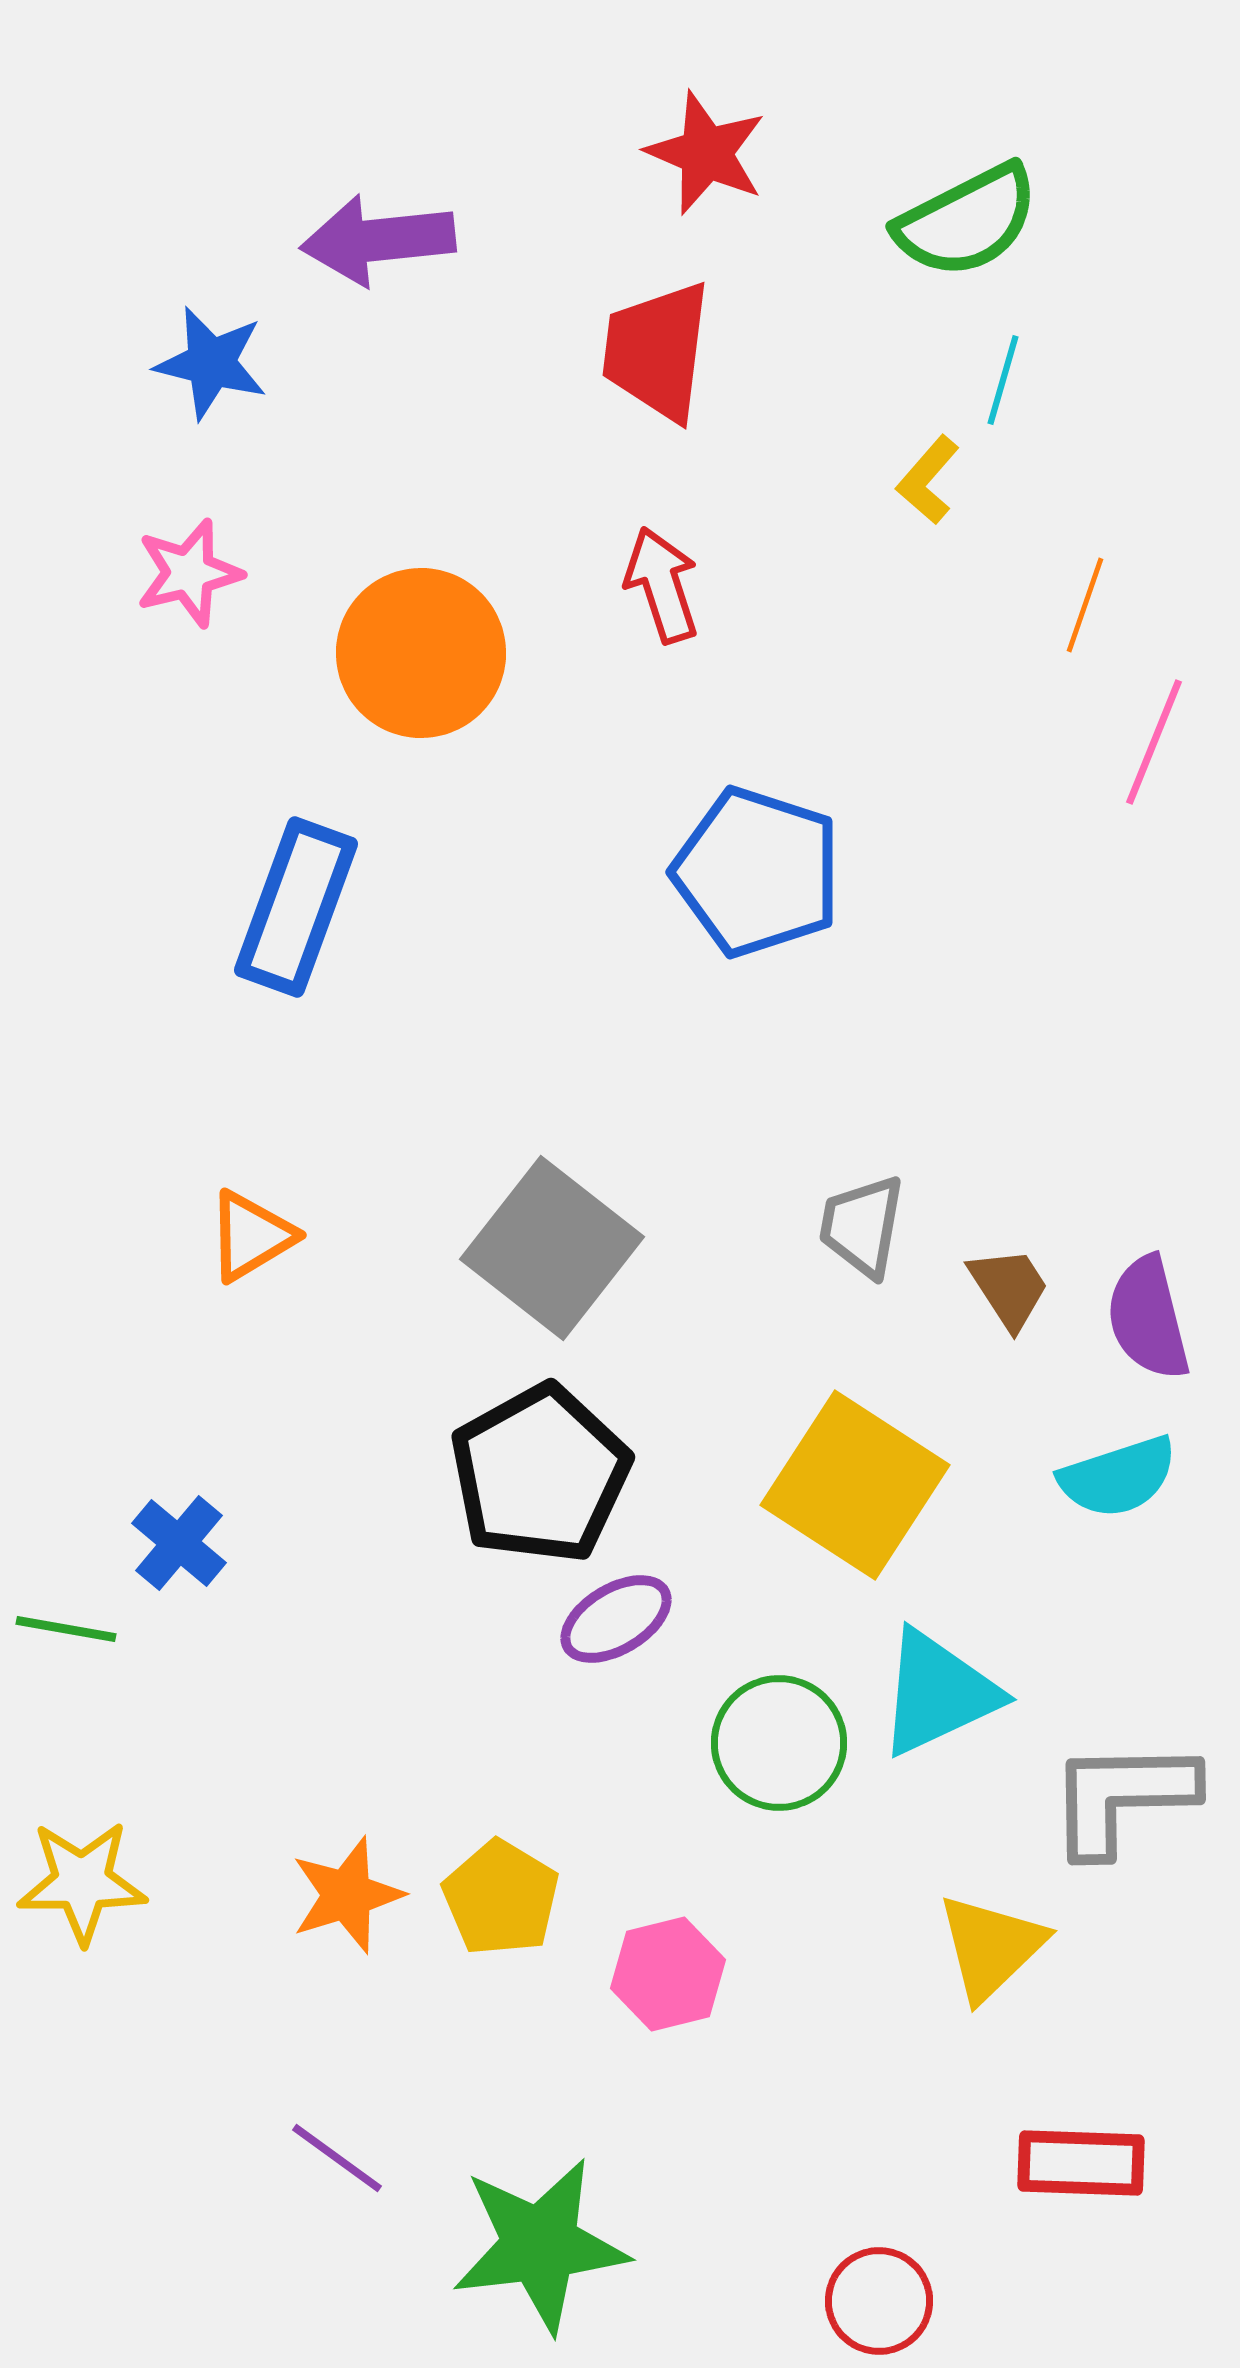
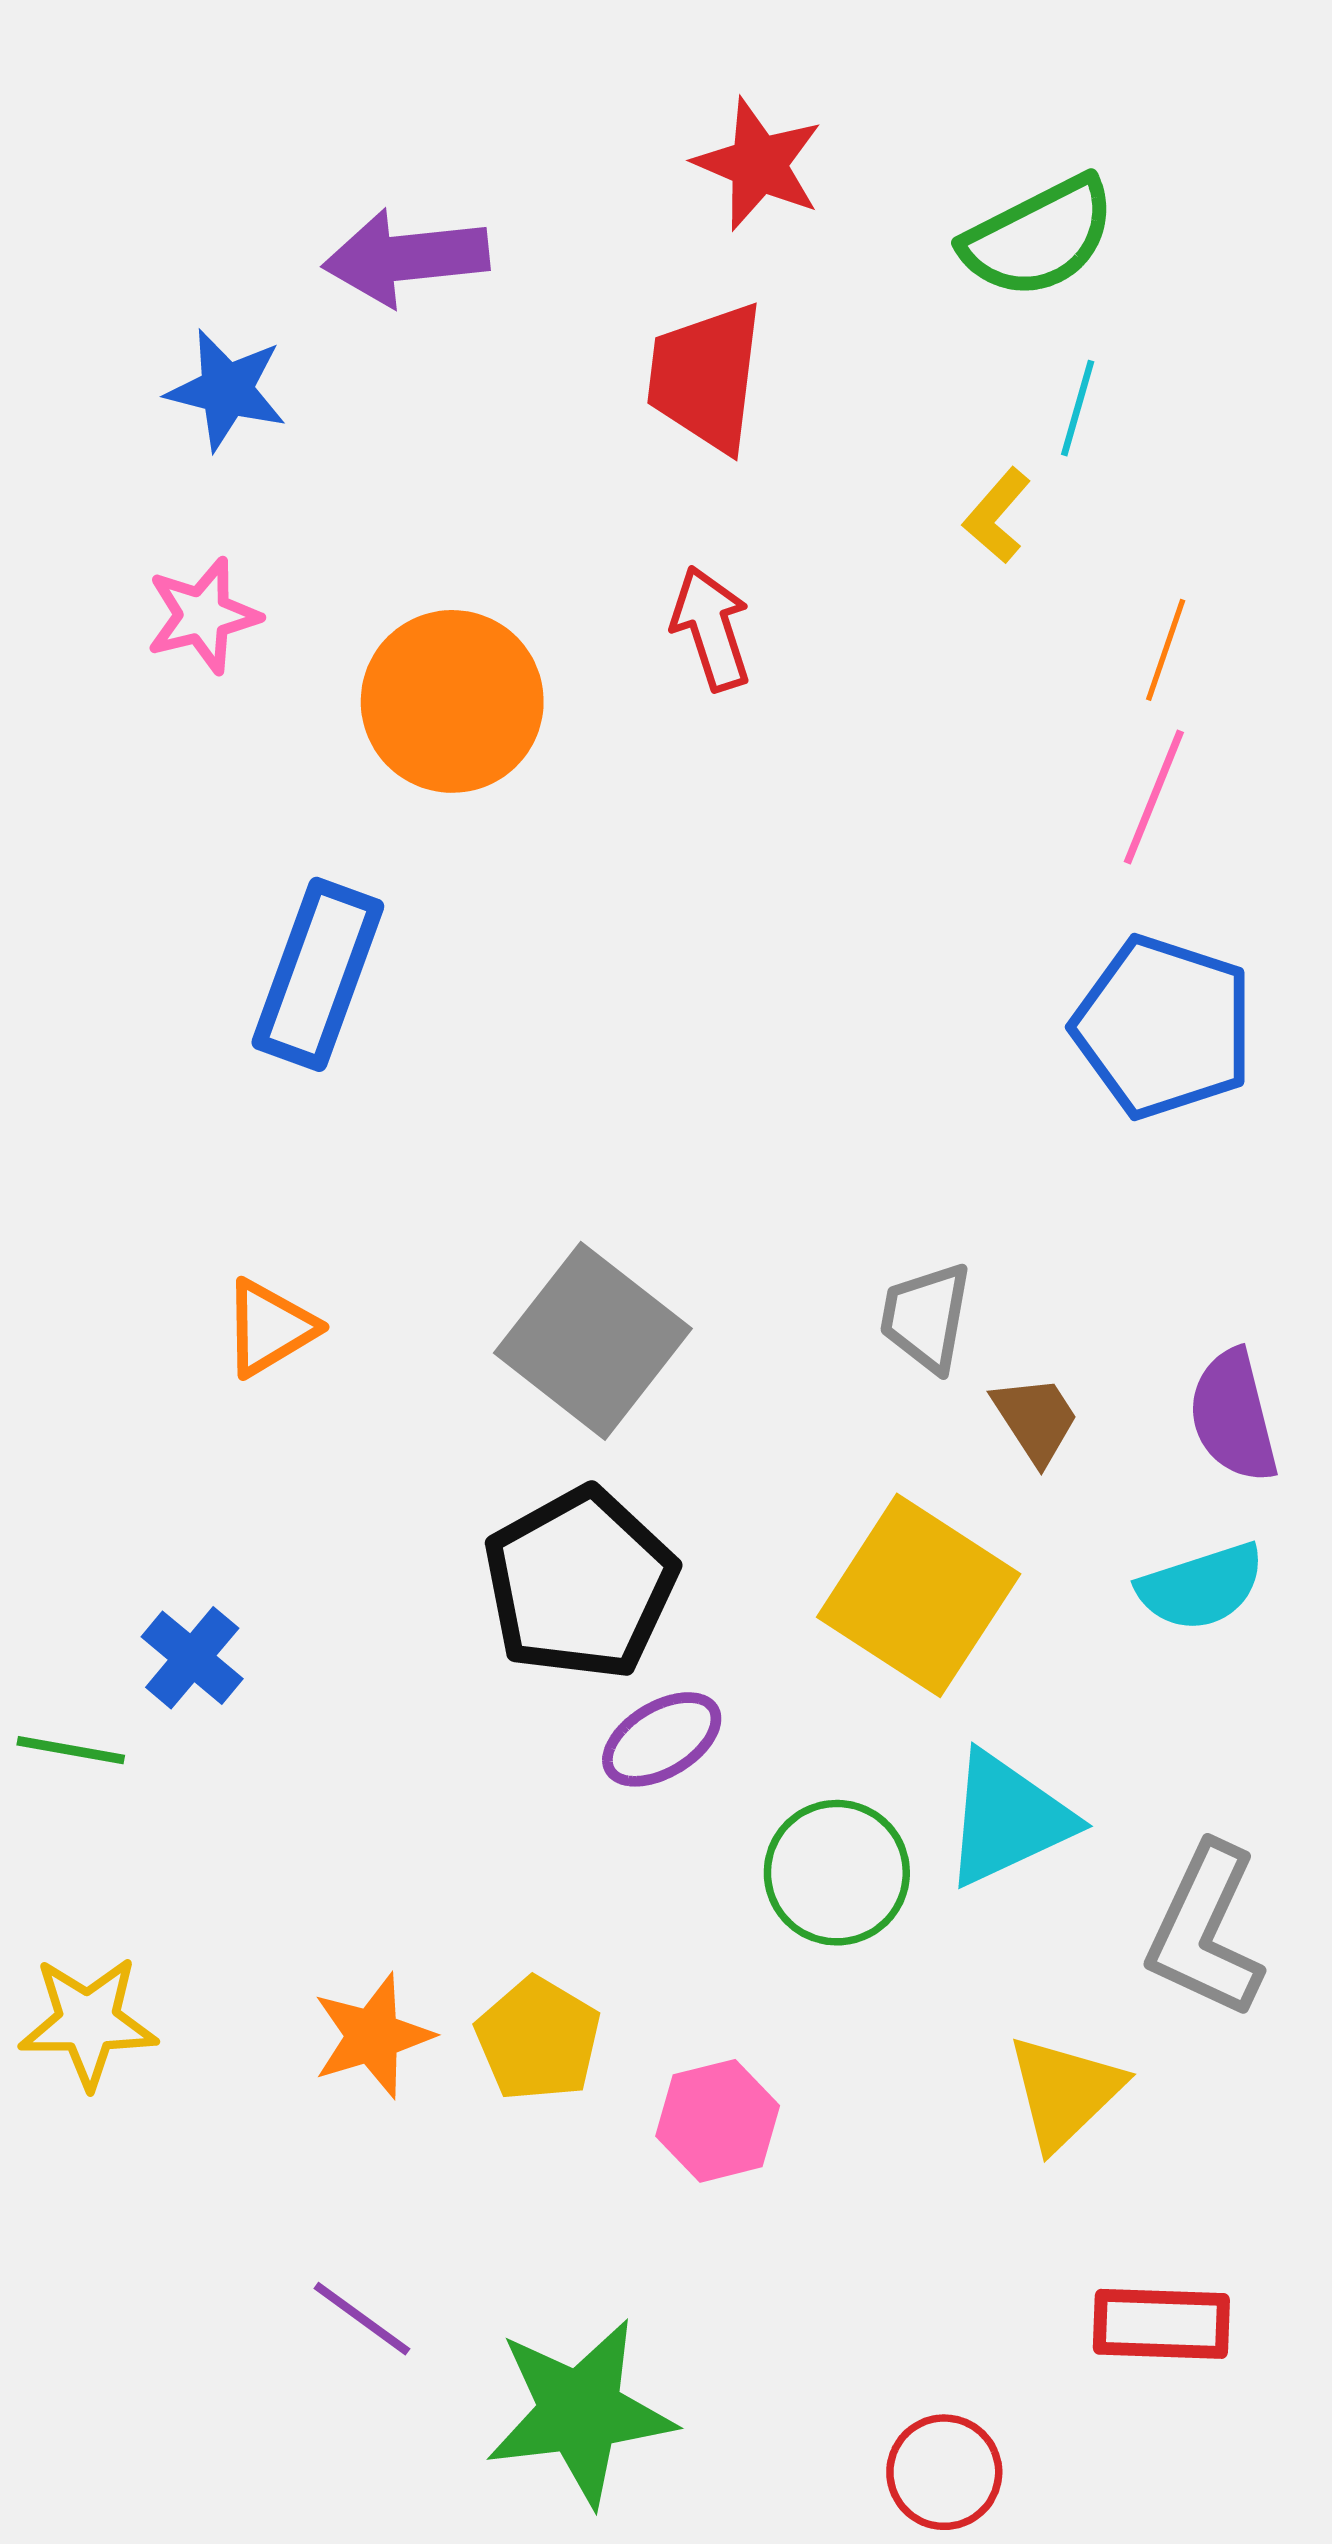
pink line: (1154, 742) -> (1154, 797), moved
blue pentagon: (757, 872) -> (1163, 1027), moved
brown trapezoid: (1009, 1288) -> (1036, 1419), moved
gray L-shape: (1122, 1797) -> (1205, 1931), turned -64

